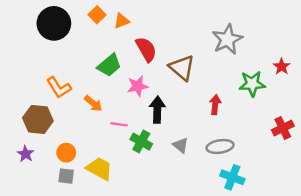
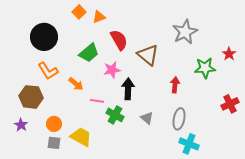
black circle: (54, 23) -> (44, 37), moved
gray ellipse: (220, 146) -> (179, 119), turned -70

